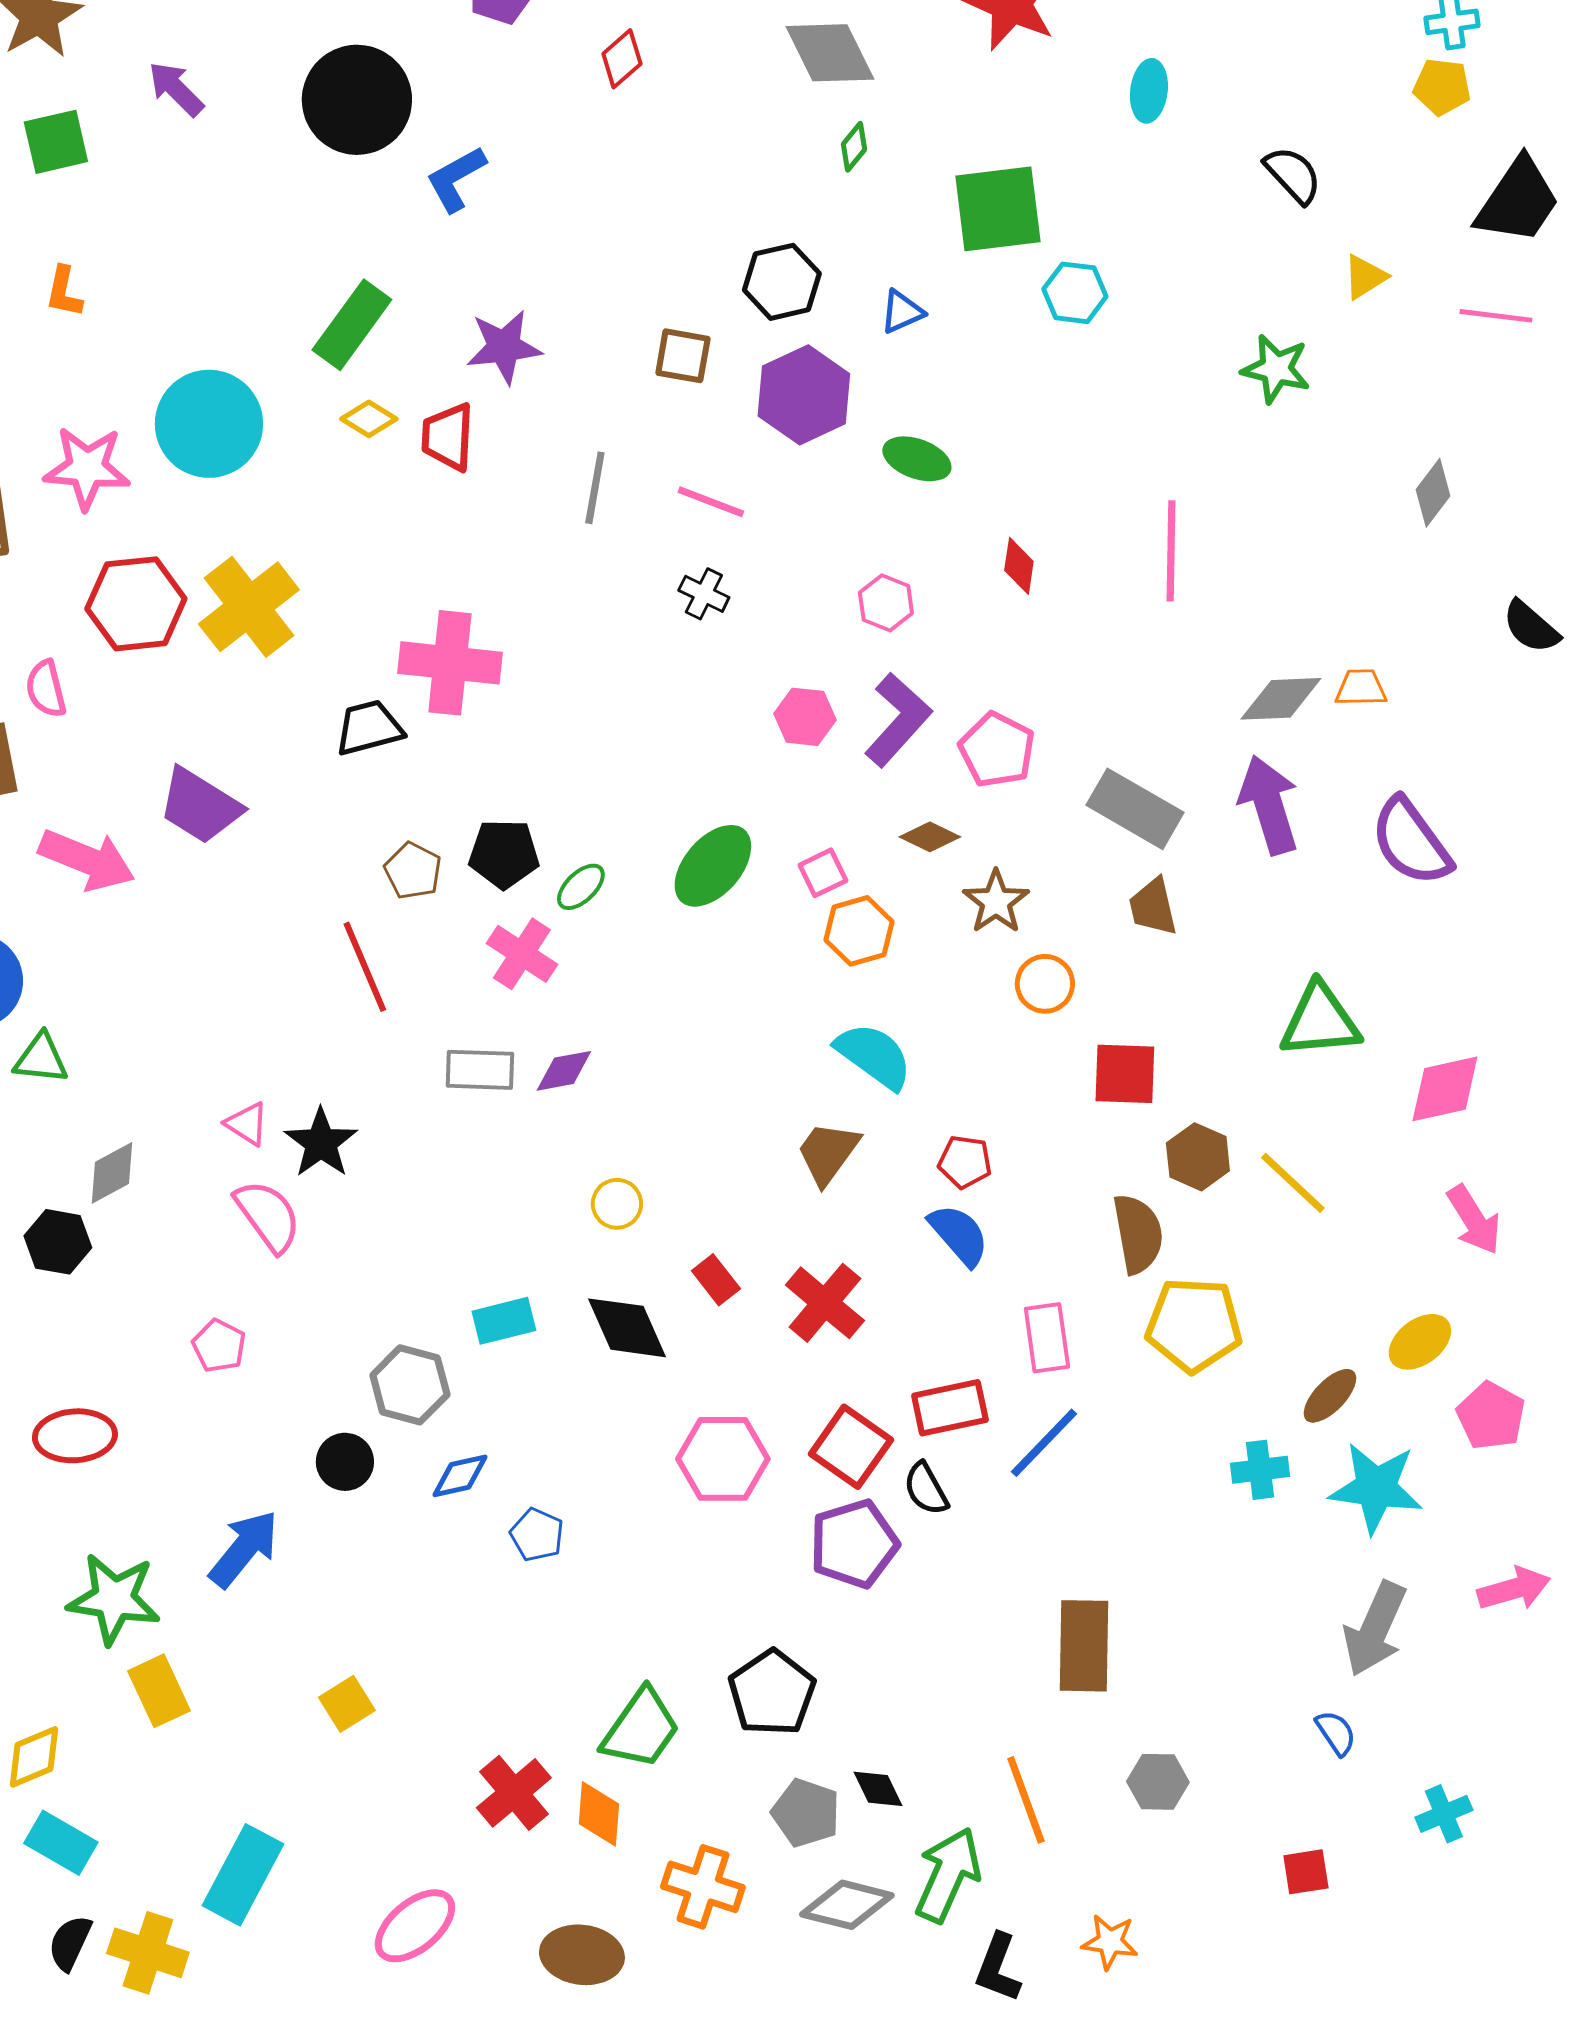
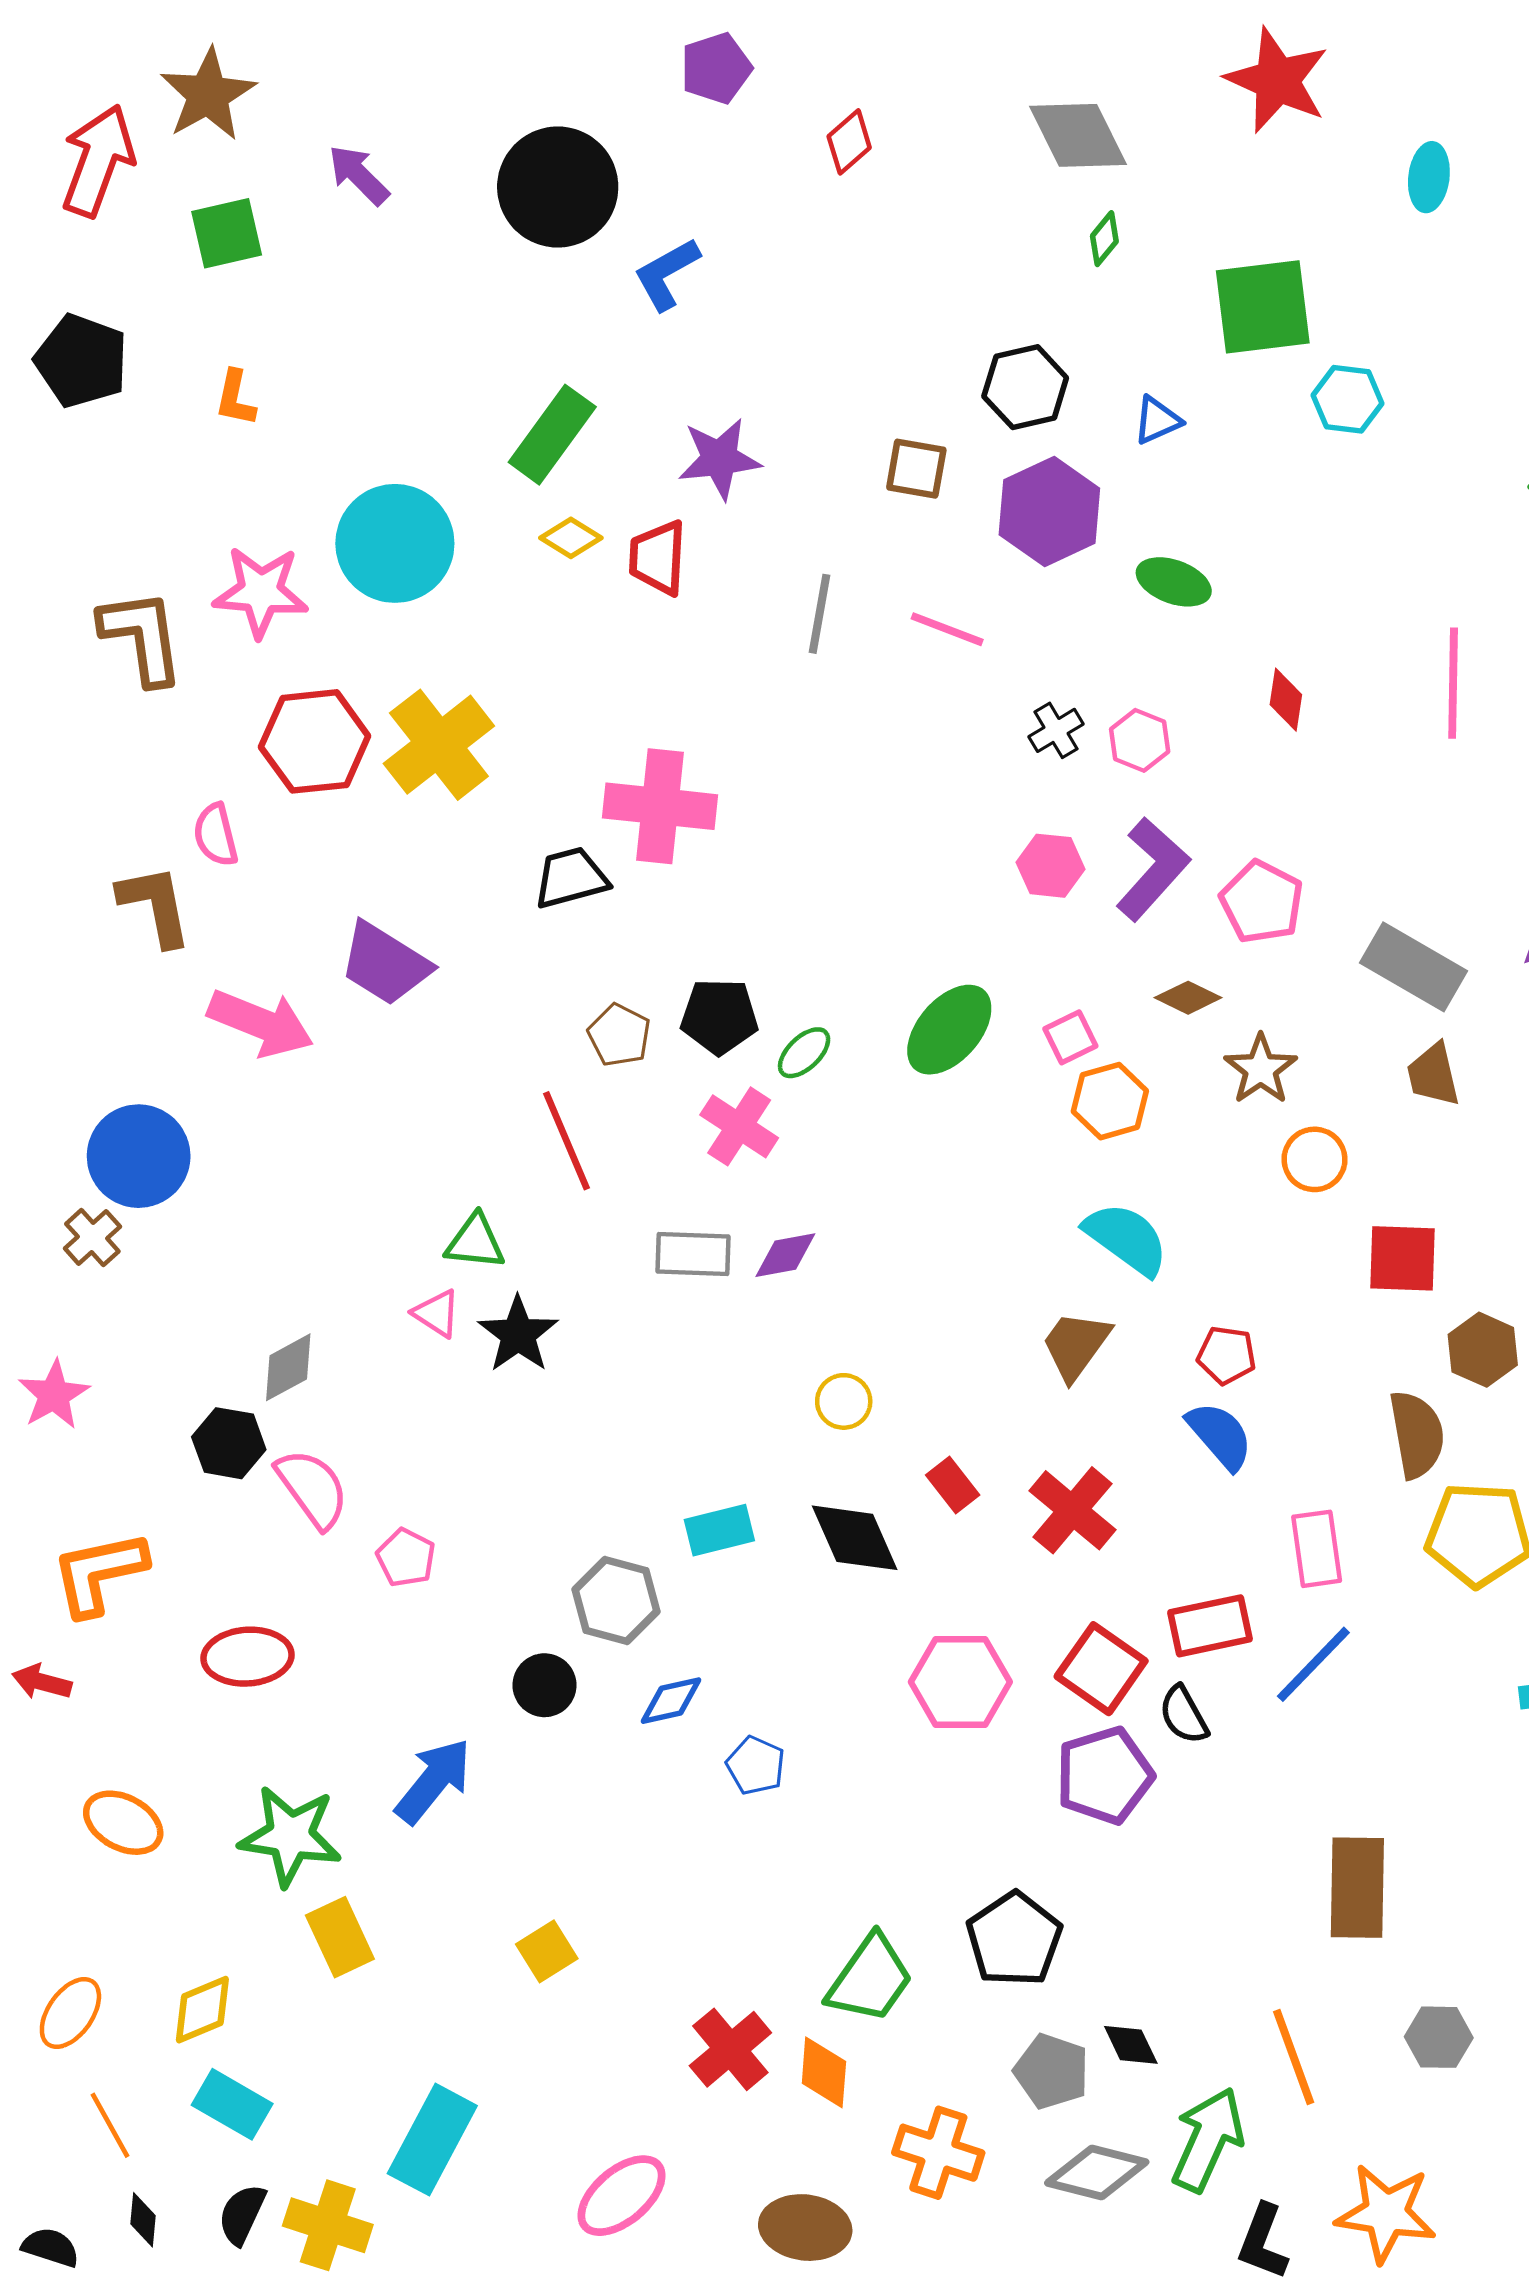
black cross: (704, 594) -> (1056, 730), moved, turned 33
green triangle: (41, 1059) -> (475, 1242), moved
pink semicircle: (268, 1216) -> (312, 1488), moved
orange star: (1110, 1942) -> (1386, 2213), size x1.6

